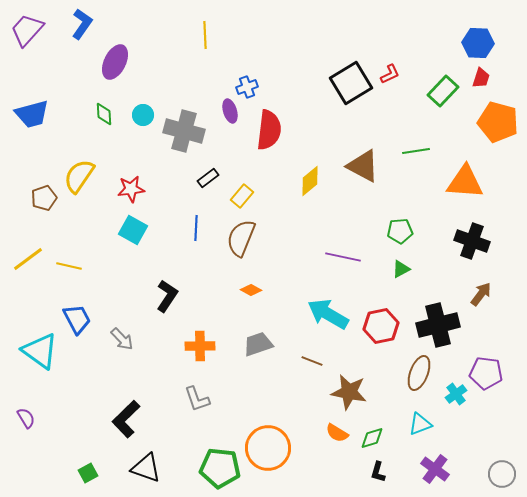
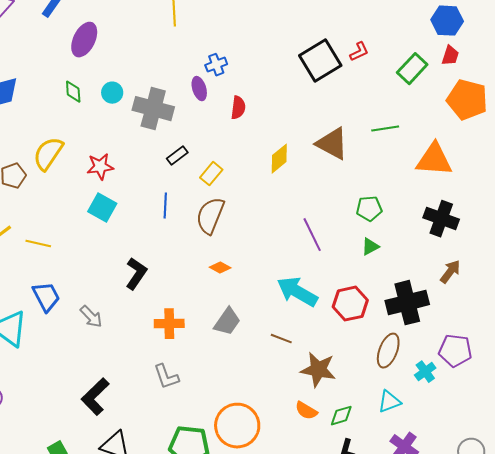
red semicircle: (269, 130) -> (238, 108), size x0.6
purple line: (343, 257) -> (312, 235), turned 52
gray trapezoid: (258, 344) -> (227, 322), turned 144

